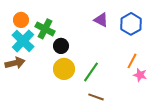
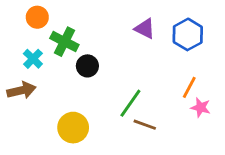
orange circle: (21, 20) -> (37, 17), moved
cyan cross: (23, 41) -> (33, 59), size x0.6
yellow circle: (64, 69) -> (73, 128), moved
brown line: (96, 97) -> (145, 125), moved

